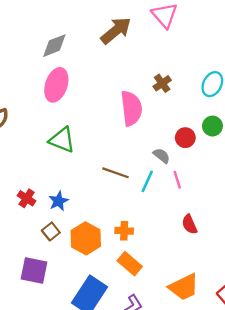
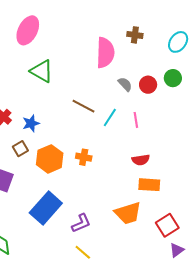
brown cross: (162, 83) -> (135, 35), turned 35
pink ellipse: (56, 85) -> (28, 30), moved
gray semicircle: (162, 156) -> (125, 84), moved
red semicircle: (189, 224) -> (141, 160), turned -84
orange rectangle: (130, 264) -> (149, 185), moved, turned -45

